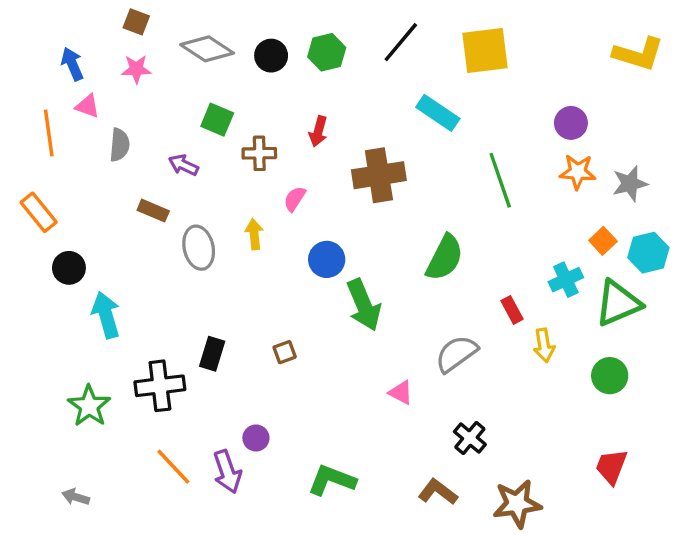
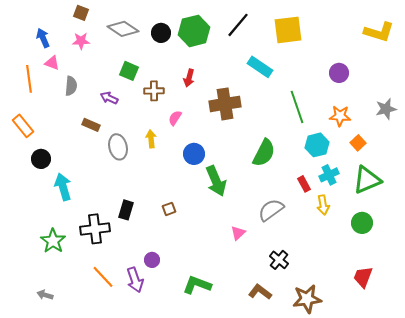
green hexagon: (327, 52) -> (194, 31), size x1.4
orange star: (578, 172) -> (340, 116), moved
gray star: (630, 184) -> (386, 109), moved
cyan hexagon: (648, 253) -> (317, 145), moved
cyan cross: (566, 280) -> (329, 175), moved
pink triangle: (401, 393) -> (238, 233), turned 49

